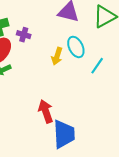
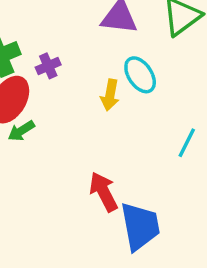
purple cross: (24, 35) -> (48, 66), turned -32
cyan line: (97, 66) -> (187, 143), moved

